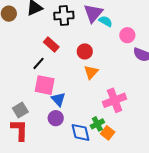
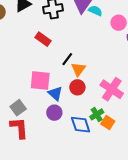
red circle: (85, 51) -> (77, 87), moved
black line: (39, 63) -> (67, 59), moved
orange triangle: (91, 72) -> (78, 69), moved
pink cross: (115, 100) -> (112, 89), turned -30

